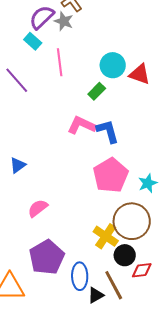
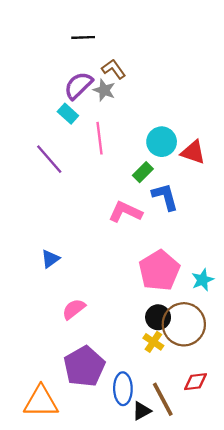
blue L-shape: (108, 131) -> (165, 197), moved
yellow cross: (106, 236) -> (153, 342), size x0.7
black circle: (125, 255) -> (158, 317), moved

